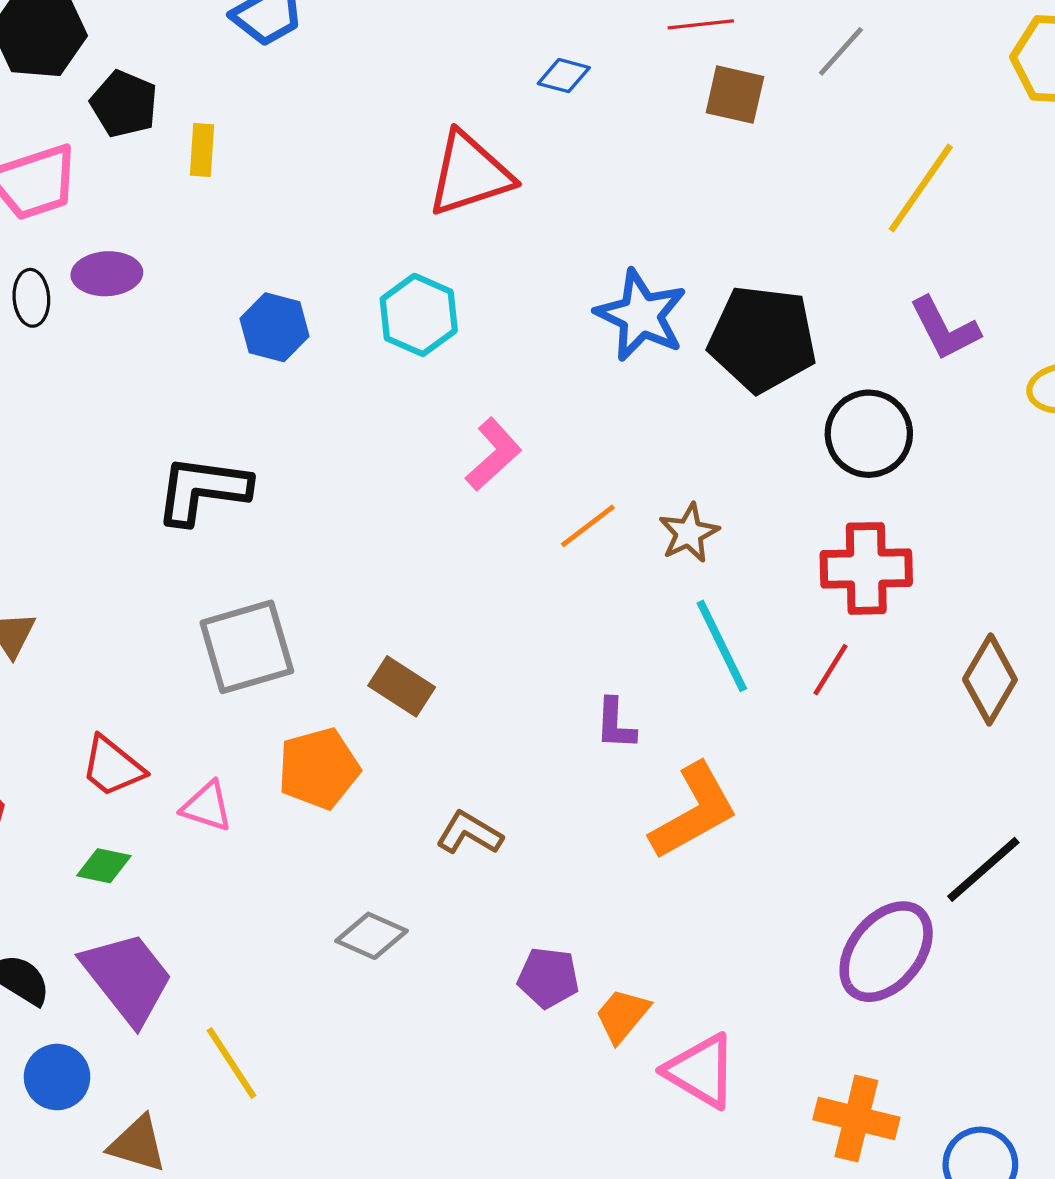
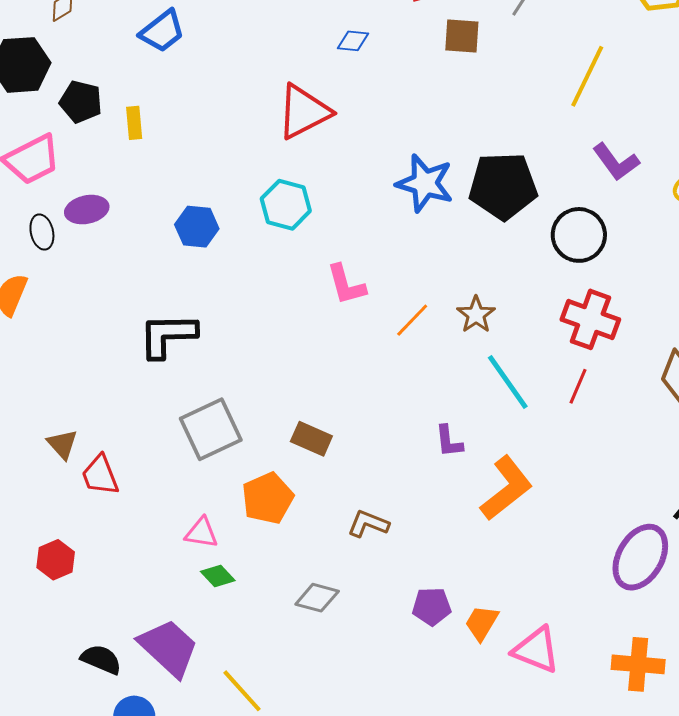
pink L-shape: (494, 454) -> (346, 285), turned 126
red cross: (866, 568) -> (590, 319), turned 30
red trapezoid: (112, 767) -> (100, 475), moved, turned 39
green diamond: (104, 866) -> (218, 576), moved, turned 44

